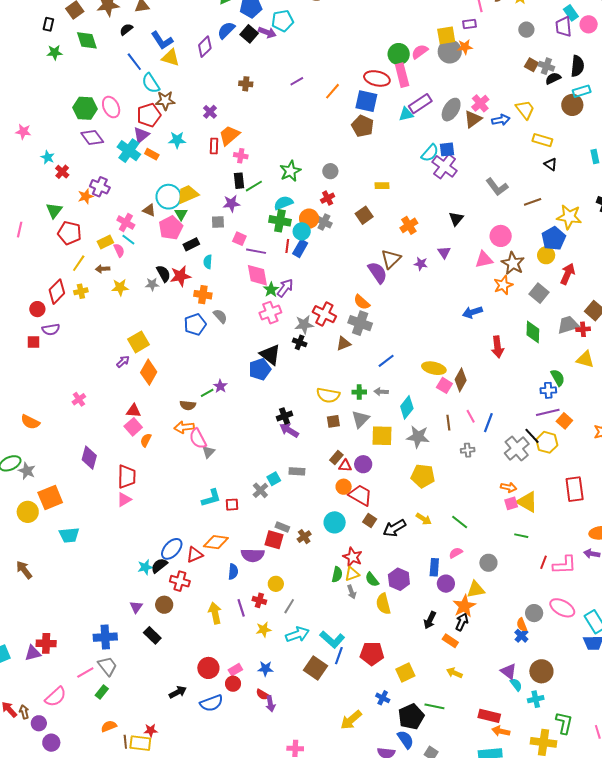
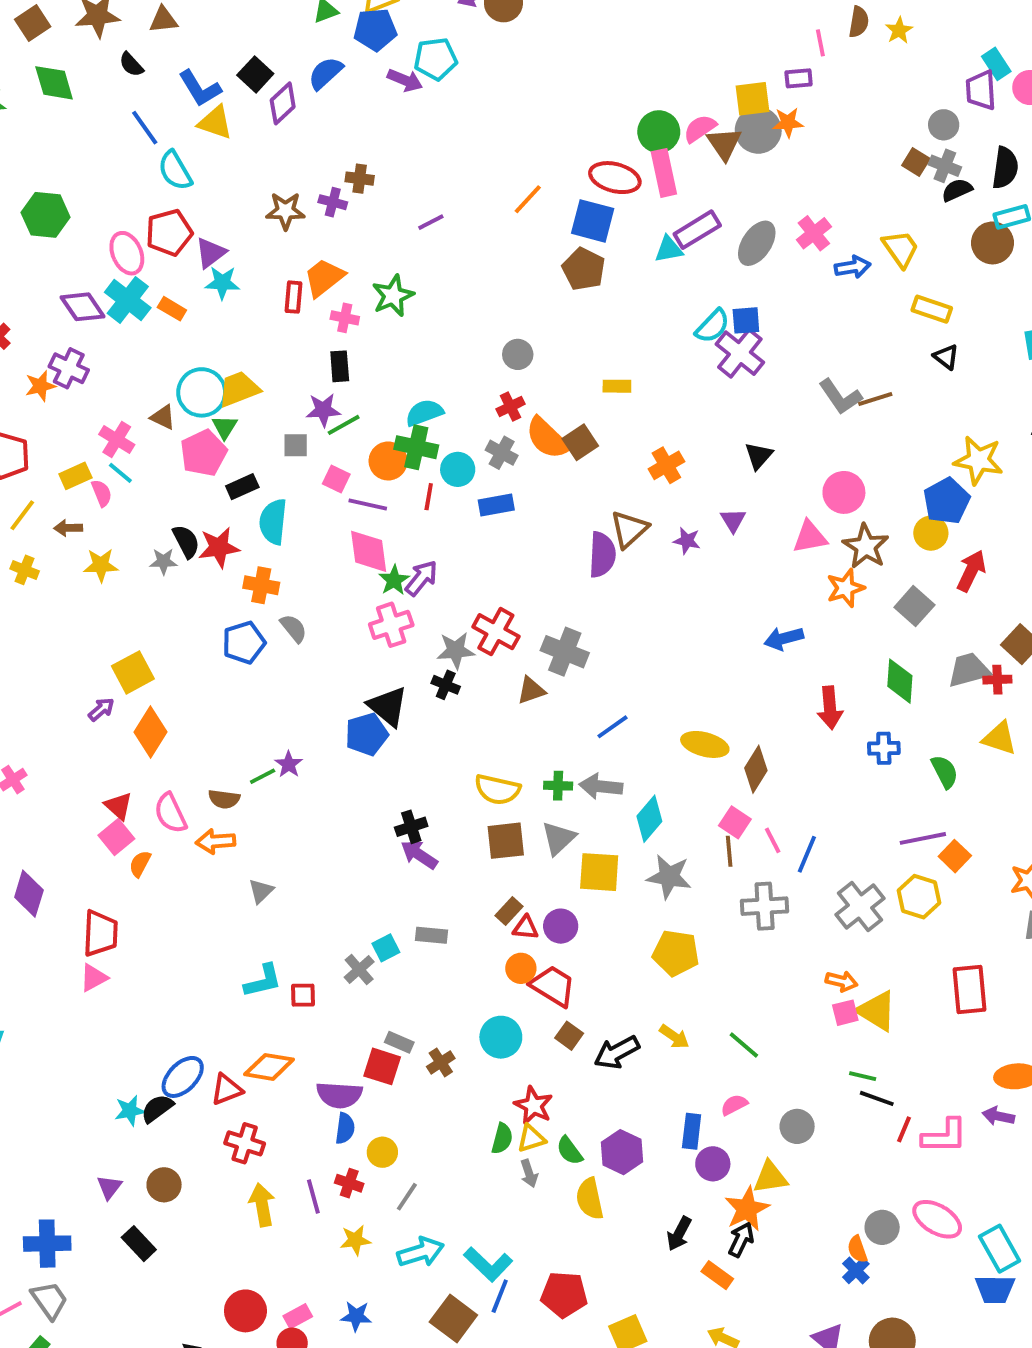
black semicircle: (126, 29) -> (131, 64), turned -96
gray circle: (526, 30) -> (944, 125), moved
black square: (249, 34) -> (255, 74), moved
purple line: (297, 81) -> (431, 222), moved
brown star: (165, 101) -> (285, 211), moved
pink ellipse: (111, 107) -> (127, 253), moved
purple cross: (210, 112) -> (333, 202), moved, turned -32
brown triangle: (473, 119) -> (724, 144), moved, turned -30
purple triangle: (141, 135) -> (211, 253), moved
purple diamond: (92, 138) -> (82, 307), moved
green star: (290, 171) -> (393, 296), moved
green line: (254, 186) -> (344, 425), moved
brown line: (533, 202) -> (875, 399), moved
orange circle: (309, 219) -> (388, 461), moved
blue rectangle: (300, 248) -> (496, 505), moved, turned 48
cyan semicircle: (208, 262) -> (273, 522), size x1.6
purple semicircle: (378, 273) -> (602, 555), turned 35
yellow cross: (81, 291) -> (25, 570), turned 32
orange semicircle: (362, 302) -> (547, 438), moved, size x1.4
pink square: (444, 385) -> (735, 822), moved
blue cross: (548, 390) -> (884, 748), moved
gray arrow: (381, 392) -> (601, 786), size x1.5
red triangle: (134, 411) -> (118, 806), turned 35
brown square: (333, 421) -> (506, 841), size x1.5
black line: (532, 436) -> (877, 1098), moved, turned -30
pink semicircle: (198, 439) -> (171, 813), moved
gray cross: (468, 450) -> (765, 906), size x1.6
blue semicircle: (233, 572) -> (345, 1128), moved
red cross: (180, 581) -> (245, 1143), moved

